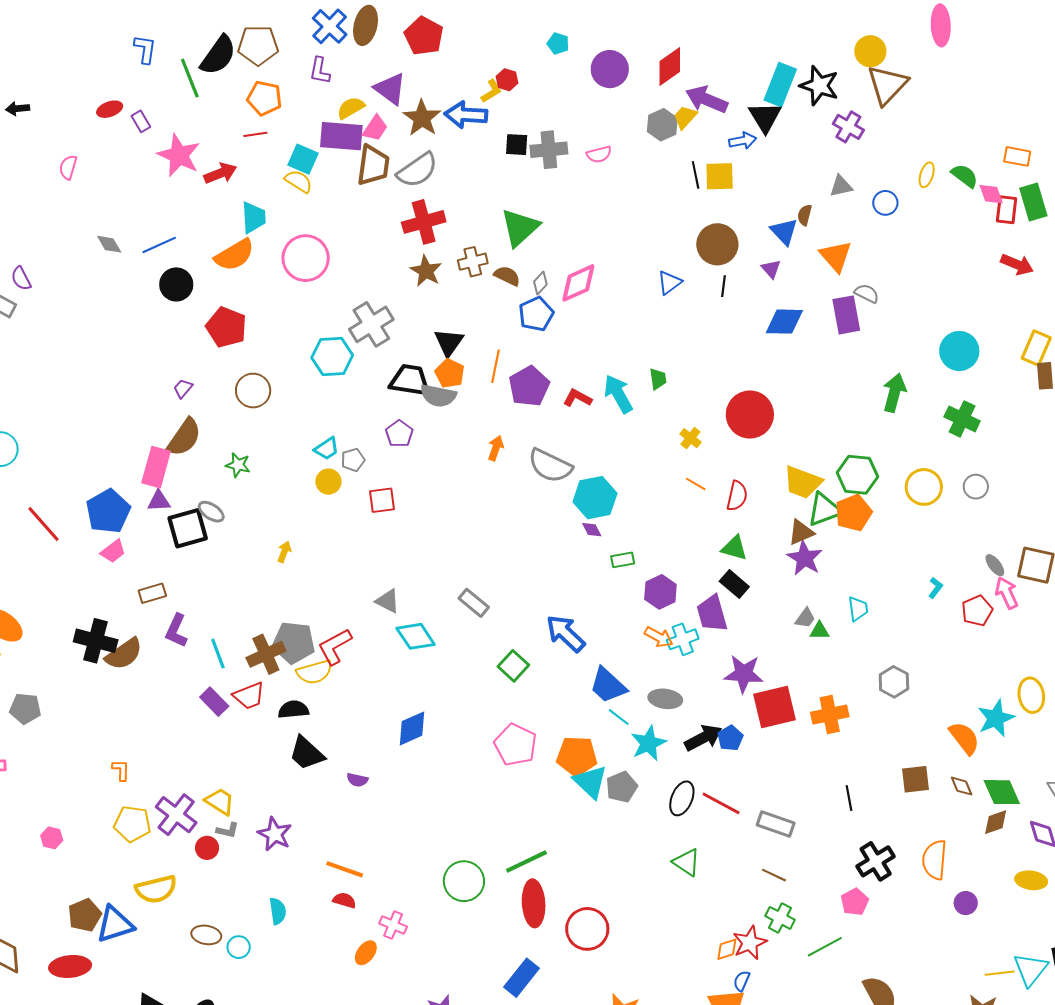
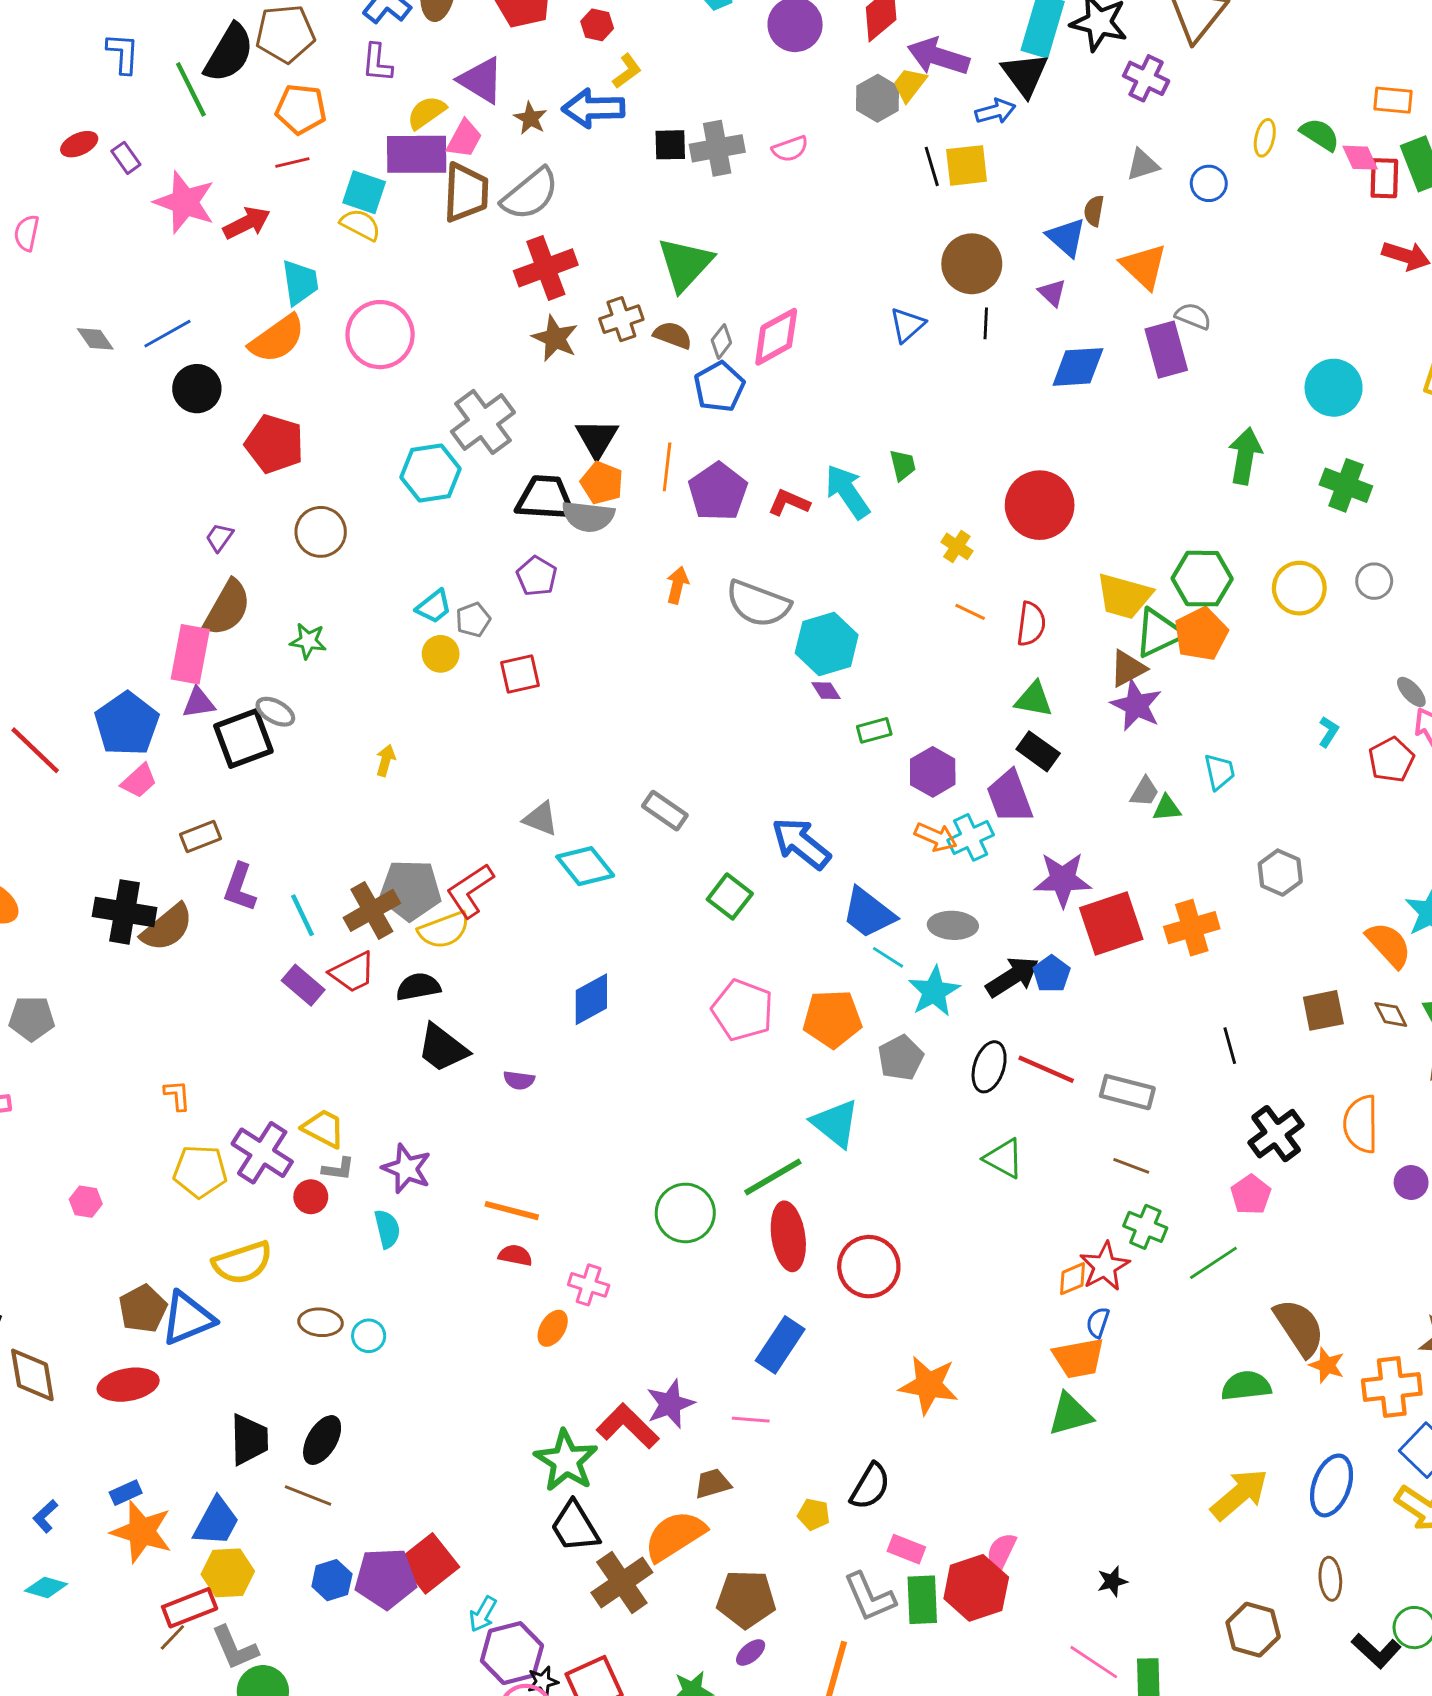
red hexagon: (507, 80) -> (597, 25), moved
brown star: (422, 118) -> (530, 118), size x0.6
cyan triangle: (590, 782) -> (835, 1123), moved
cyan semicircle: (278, 911) -> (387, 1229), moved

